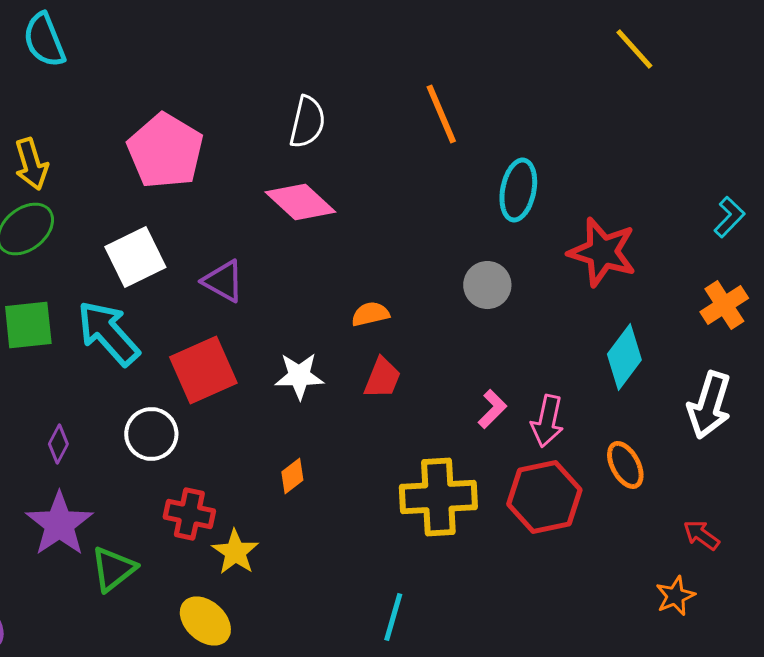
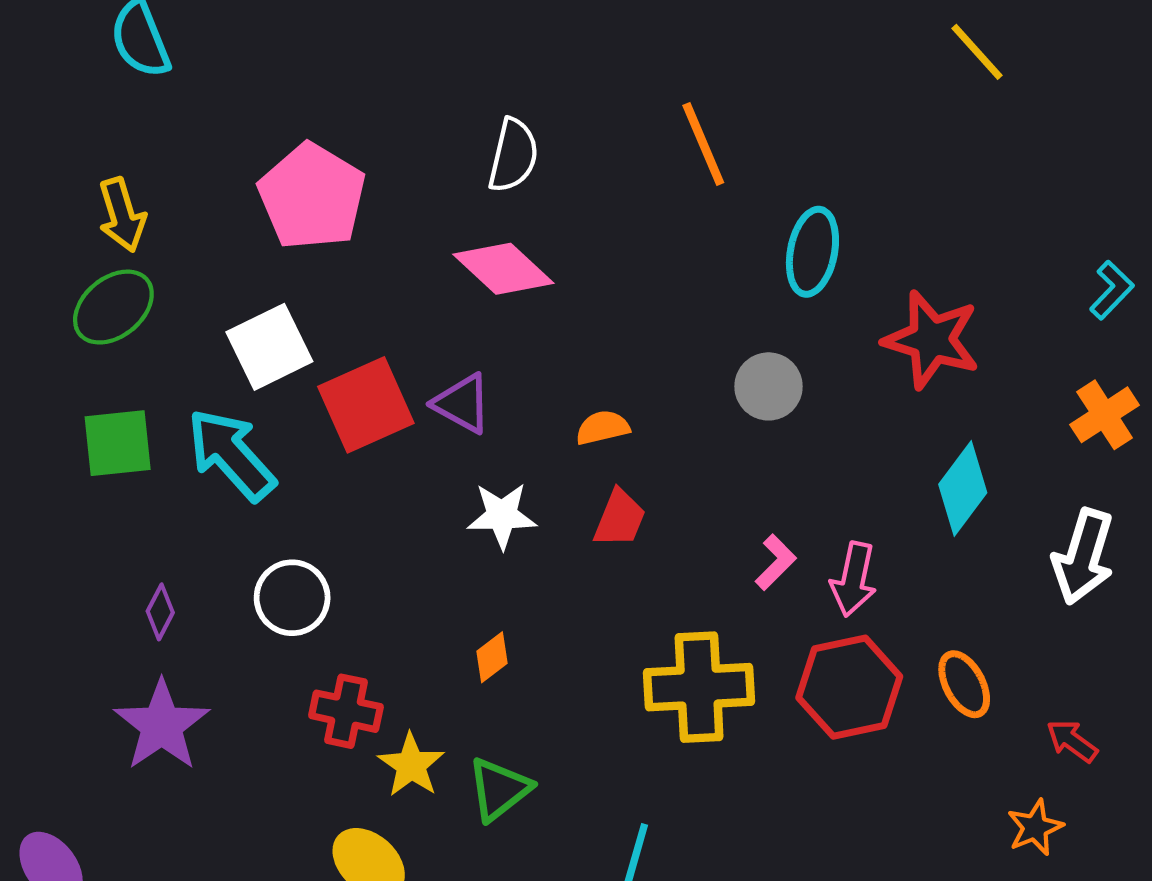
purple triangle: (223, 281) -> (462, 403), moved
red square: (203, 370) -> (366, 405), moved
orange ellipse: (625, 465) -> (964, 684), moved
green triangle: (113, 569) -> (499, 789), moved

